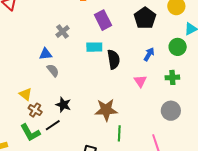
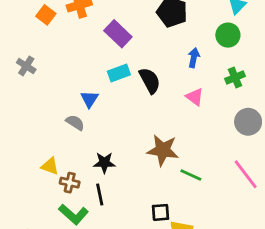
gray cross: (63, 31) -> (26, 66), moved
blue triangle: (46, 54) -> (89, 99), moved, turned -32
brown star: (106, 110) -> (163, 150), turned 30
black line: (53, 125) -> (100, 194), turned -49
green line: (119, 133) -> (191, 175), turned -49

